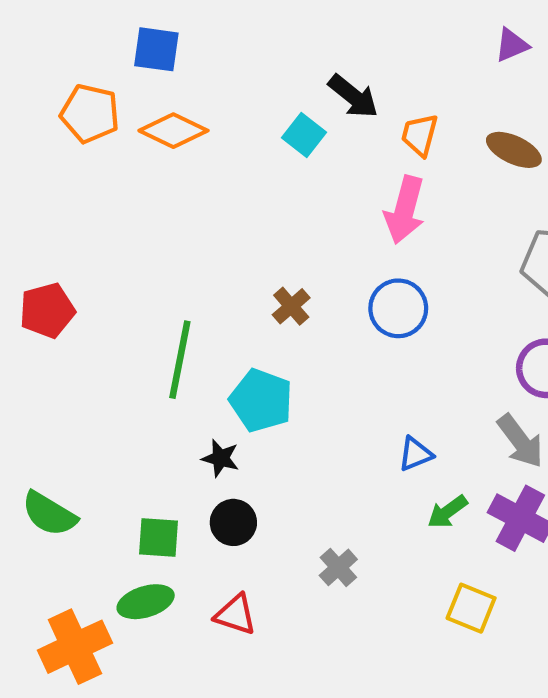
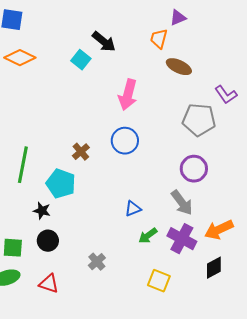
orange trapezoid: (420, 135) -> (159, 39), moved
brown cross: (291, 306) -> (81, 152), moved

